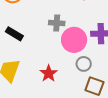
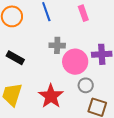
red star: (49, 73) -> (51, 96), size x1.4

